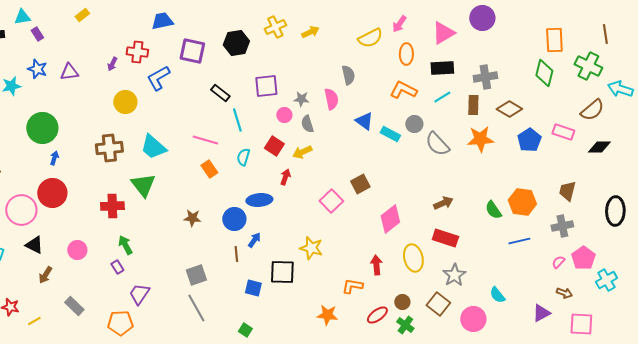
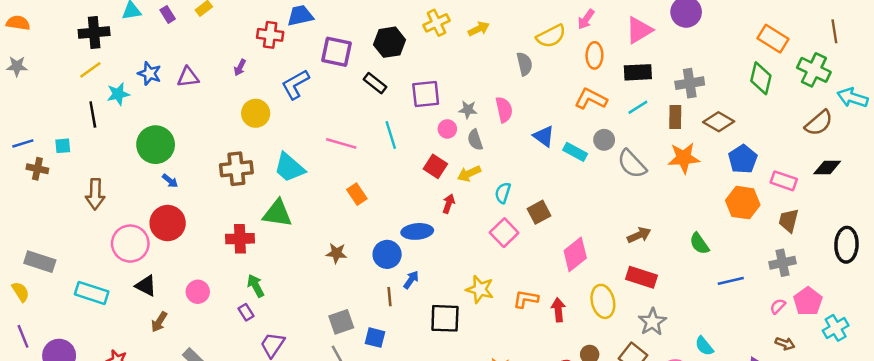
purple rectangle: (37, 34) -> (168, 14), moved
orange rectangle: (554, 40) -> (773, 39), turned -55
red cross: (137, 52) -> (270, 35), moved
gray semicircle: (348, 75) -> (525, 64), moved
black rectangle: (220, 93) -> (375, 83), moved
pink rectangle: (563, 132) -> (784, 181), moved
pink line: (205, 140) -> (341, 143), moved
cyan semicircle: (243, 157) -> (503, 193), moved
blue arrow: (54, 158) -> (170, 181), turned 112
green triangle: (143, 185) -> (277, 213), turned -44
orange hexagon: (522, 202) -> (743, 203), moved
orange L-shape: (352, 286) -> (526, 299), moved
blue square: (253, 288) -> (375, 338), moved

